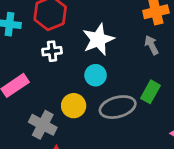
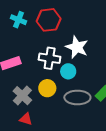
white star: (98, 39) -> (77, 47), turned 30
white cross: (52, 51) -> (50, 58), moved, size x1.5

